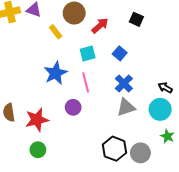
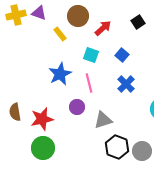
black square: (136, 19) -> (138, 22), turned 32
cyan square: (88, 53) -> (91, 55), turned 35
gray triangle: (126, 107) -> (103, 120), moved
green circle: (38, 150) -> (43, 148), size x1.5

